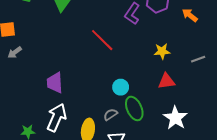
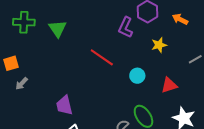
yellow star: (162, 51) -> (159, 45), moved
cyan circle: (121, 87) -> (137, 76), moved

